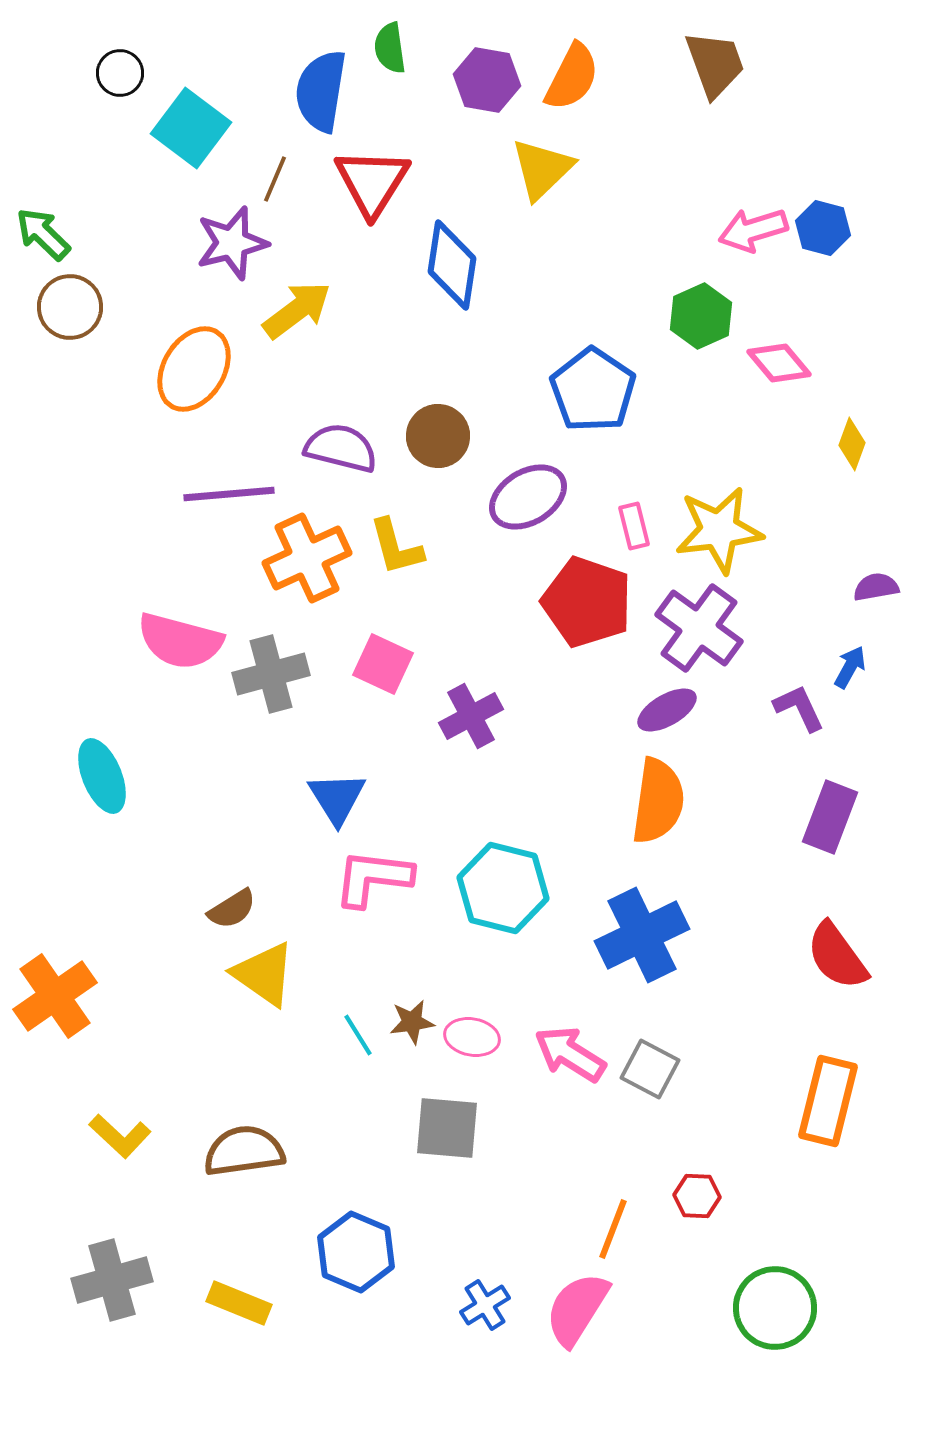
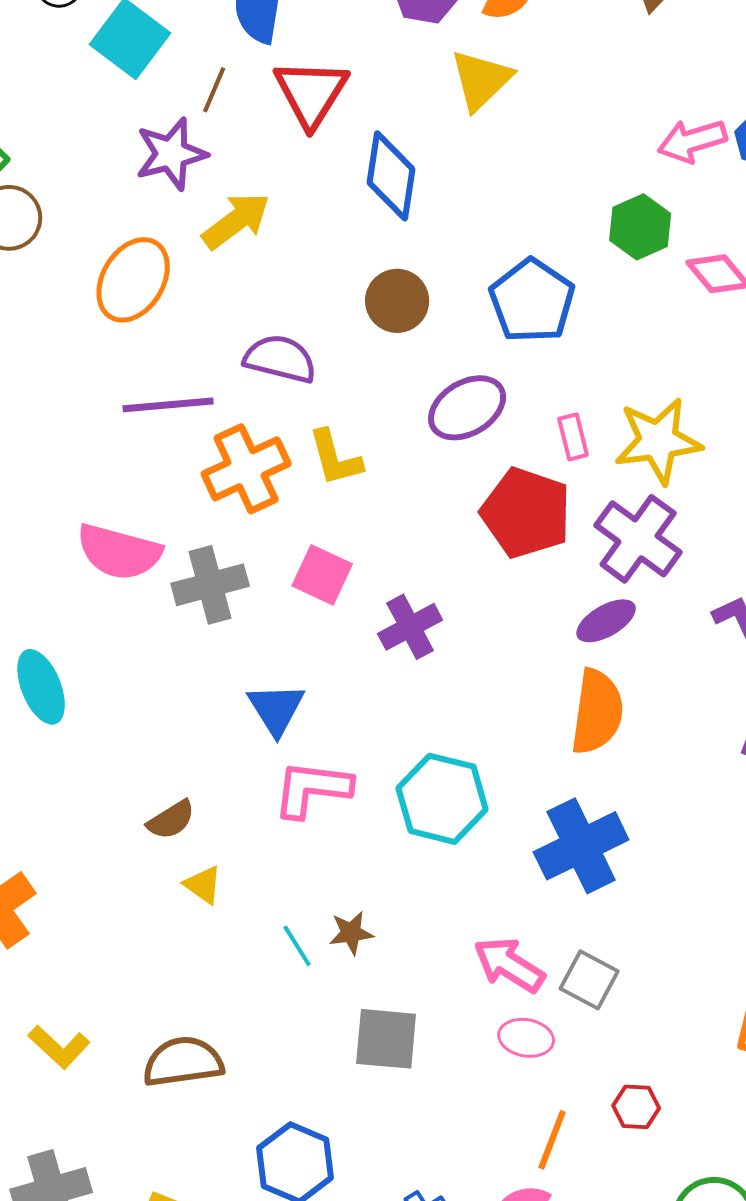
brown circle: (438, 436) -> (397, 301), moved
yellow triangle: (264, 974) -> (203, 885), size x0.6
pink ellipse: (472, 1037) -> (526, 1038), moved

